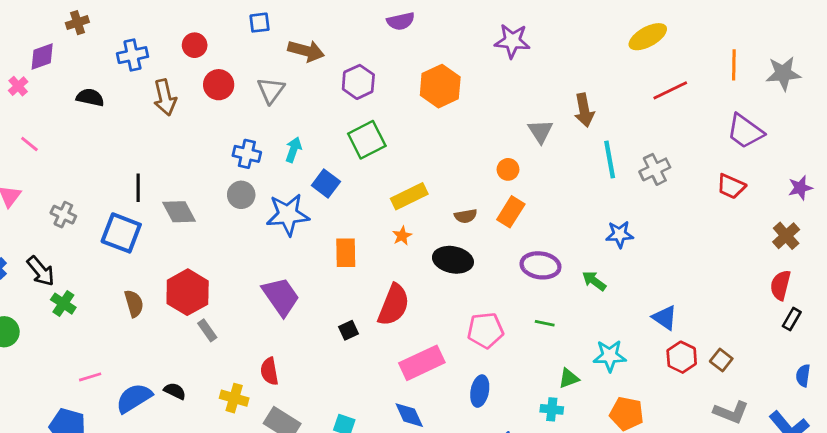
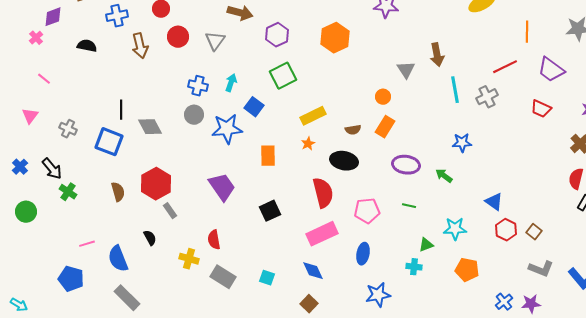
orange line: (734, 65) -> (527, 32), moved
red line: (670, 90) -> (505, 67), moved
red semicircle: (394, 305) -> (323, 193), moved, turned -36
black square: (348, 330) -> (270, 211), size x1.5
black semicircle: (175, 391) -> (150, 238), moved, turned 35
blue semicircle: (134, 398) -> (118, 259), turned -80

